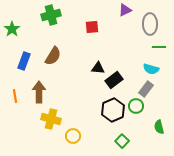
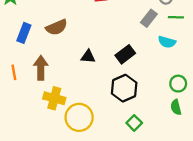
brown semicircle: (53, 56) -> (57, 27), turned 36
black triangle: (98, 68) -> (88, 57), moved
gray rectangle: (146, 89) -> (149, 18), moved
green circle: (136, 106) -> (178, 84), moved
yellow circle: (73, 136) -> (79, 117), size x1.6

